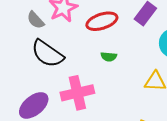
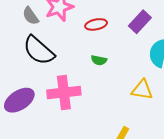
red ellipse: (102, 21) -> (96, 24), size x0.7

